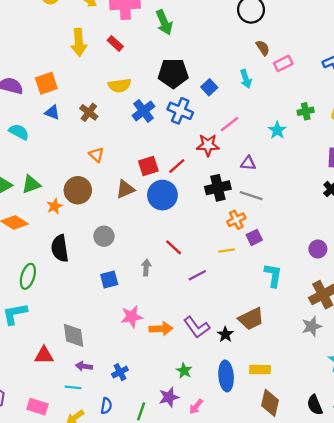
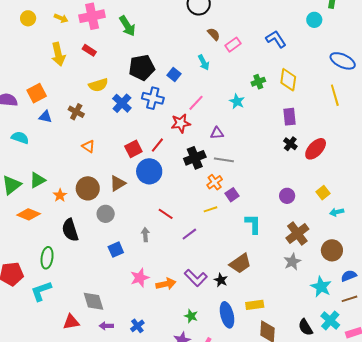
brown triangle: (125, 189) -> (118, 183), moved
brown circle: (78, 190) -> (88, 188), moved

